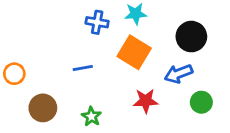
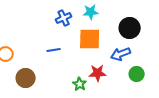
blue cross: (97, 22) -> (64, 18), turned -35
orange square: (134, 52) -> (90, 39), turned -30
green star: (91, 117) -> (80, 84), moved

